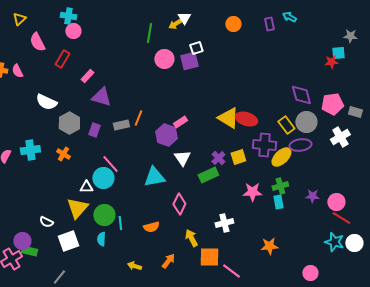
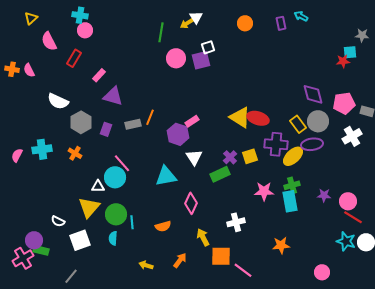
cyan rectangle: (278, 202) -> (290, 201), size x1.5

